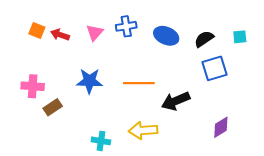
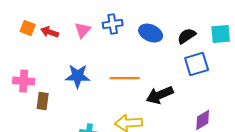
cyan square: (240, 37) -> (221, 34), size x1.5
brown rectangle: (53, 107) -> (43, 101), turned -48

